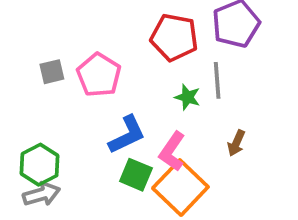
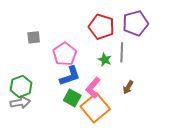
pink pentagon: (99, 75) -> (65, 54), moved

